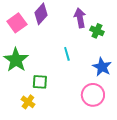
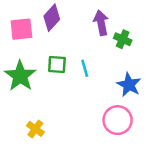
pink square: (17, 23) -> (21, 29), turned 30
green square: (40, 82) -> (57, 64), moved

